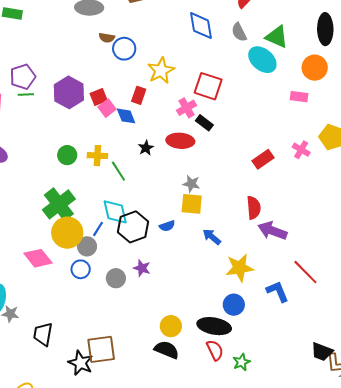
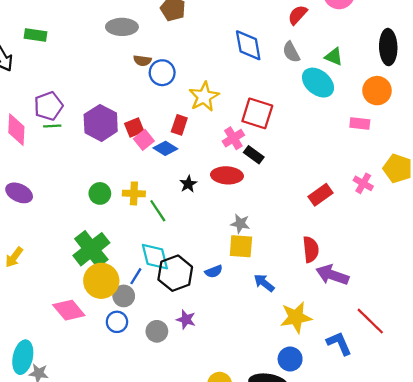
green triangle: (277, 37) -> (334, 57), size x0.7
blue diamond: (126, 116) -> (165, 148), turned -35

